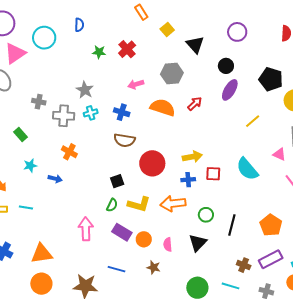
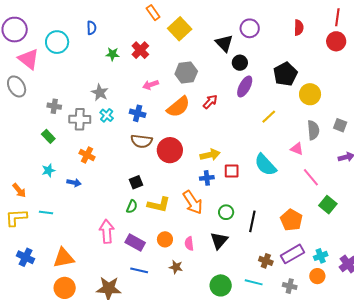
yellow square: (167, 29) -> (180, 29), size x1.6
black triangle: (195, 45) -> (224, 43), moved
pink triangle: (15, 53) -> (29, 59), turned -45
black pentagon: (271, 79) -> (285, 74), turned 30
orange semicircle: (163, 107) -> (178, 107), turned 125
cyan cross: (91, 113) -> (107, 115), turned -32
green rectangle: (20, 134) -> (48, 136), moved
red circle: (152, 163) -> (170, 150), moved
orange arrow: (173, 204) -> (193, 202), turned -115
purple rectangle: (122, 232) -> (135, 242), moved

